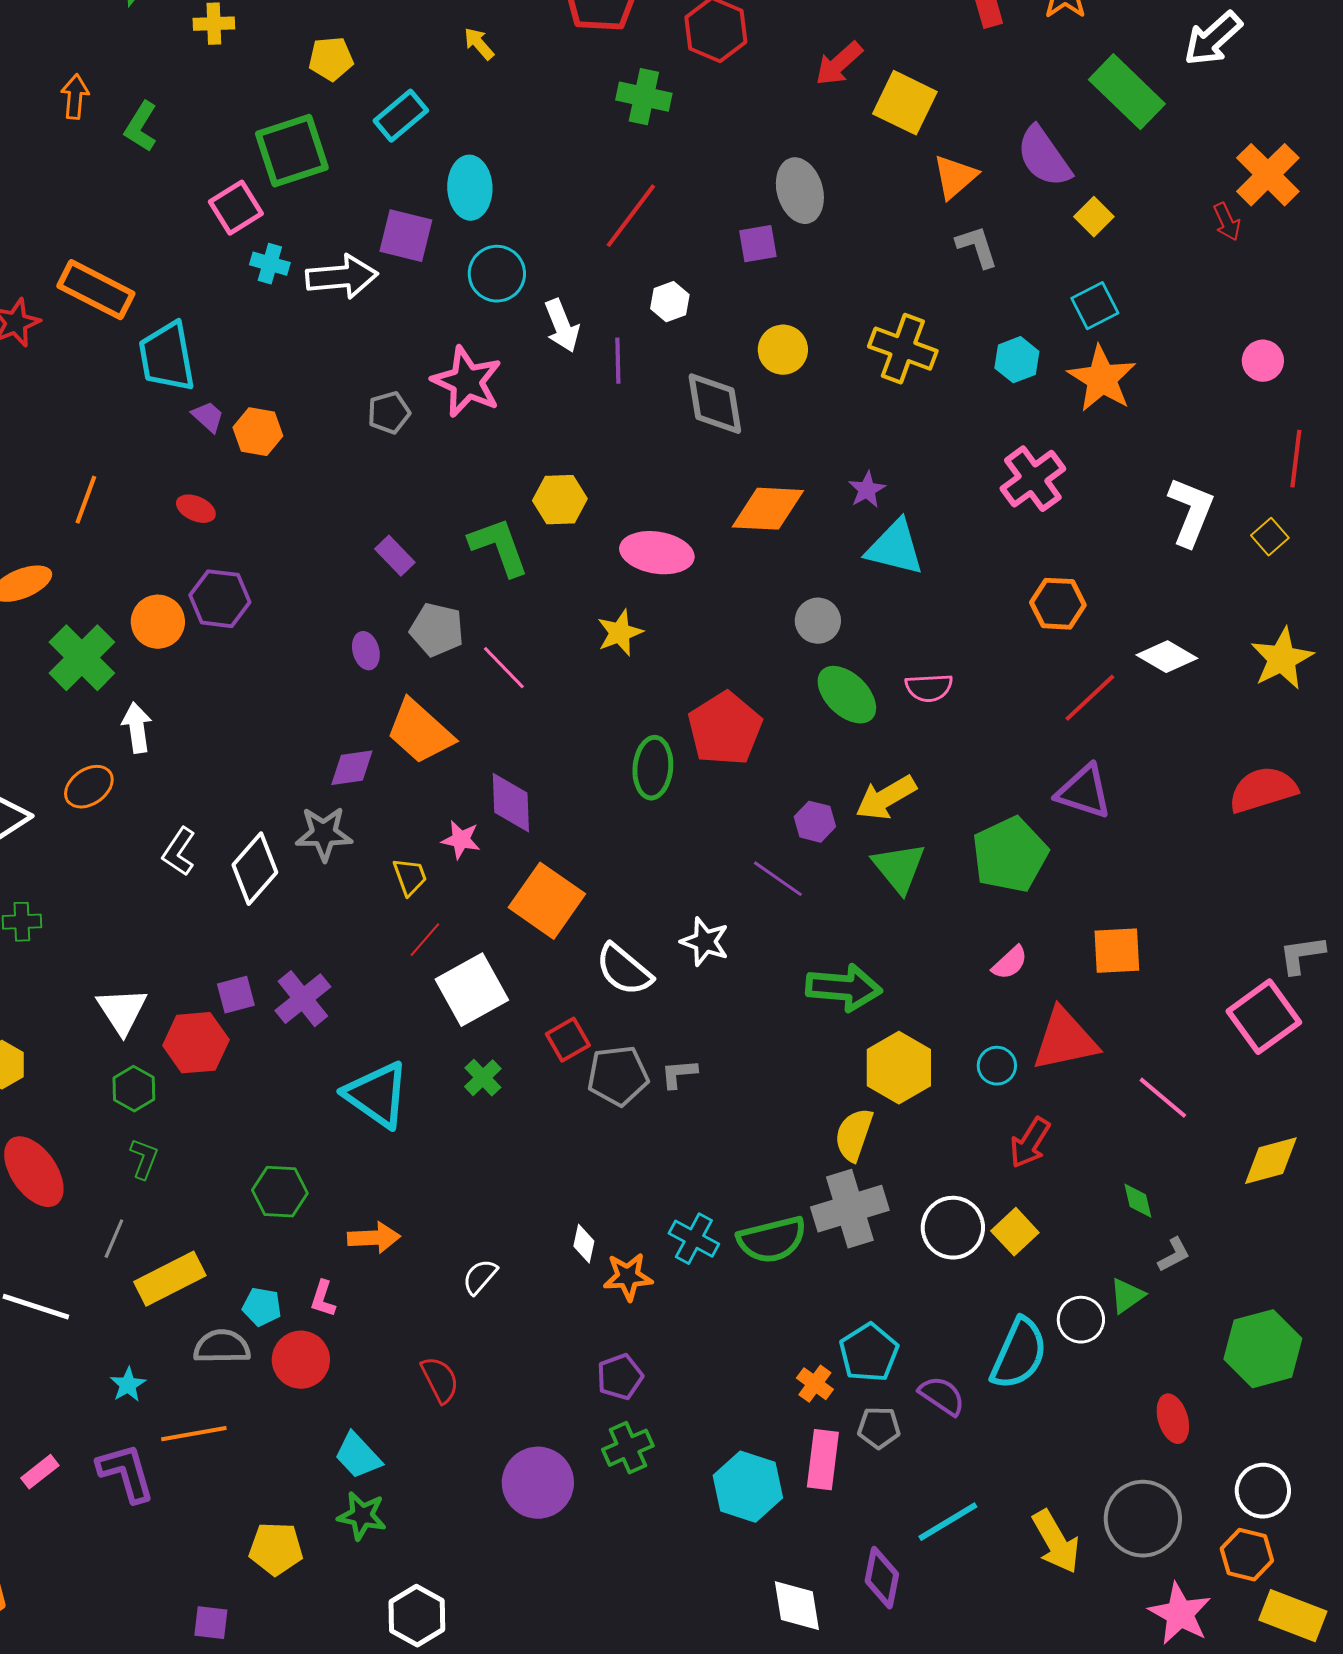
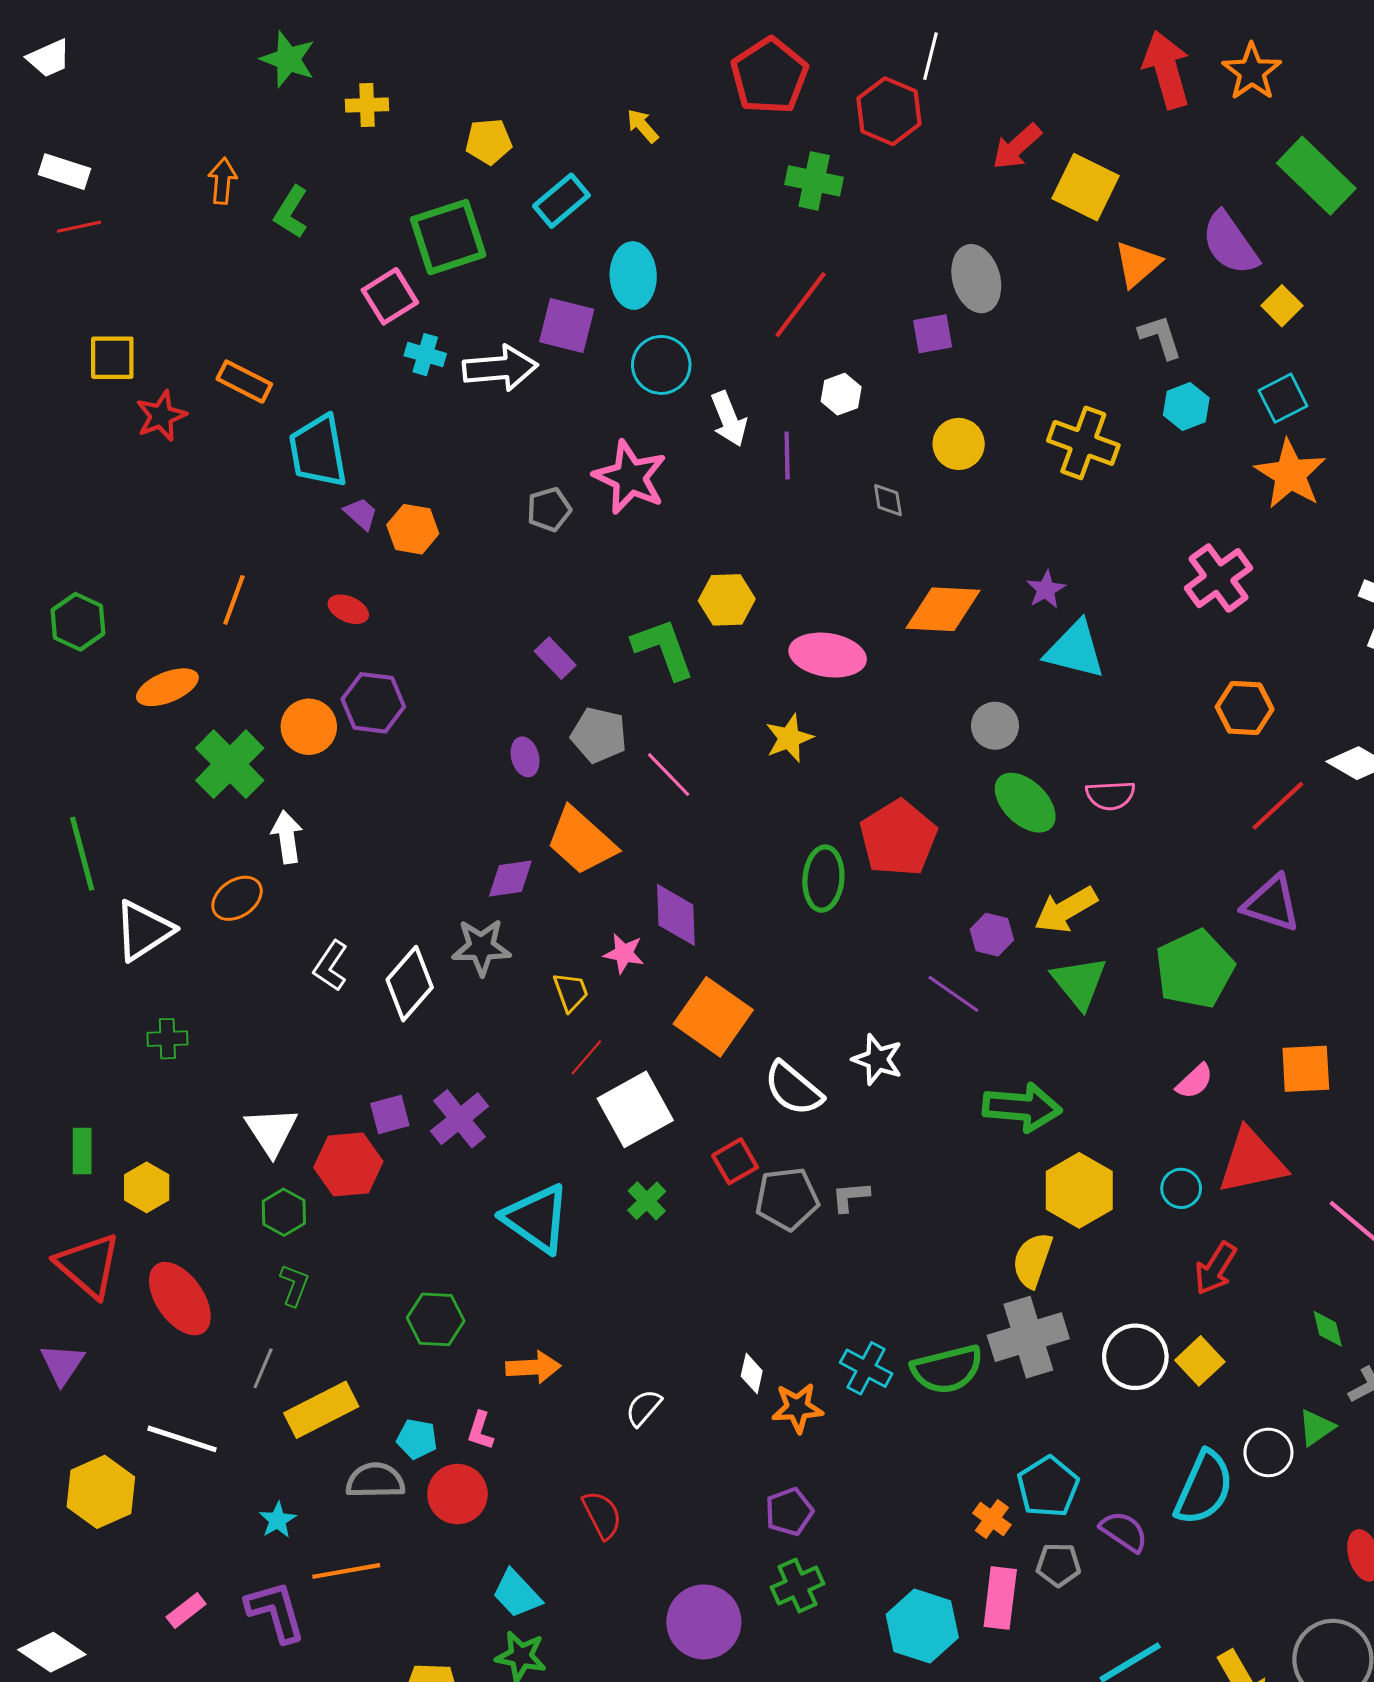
orange rectangle: (96, 290) -> (244, 382), size x0.7
cyan hexagon: (1017, 360) -> (1186, 407), moved
gray diamond: (715, 404) -> (888, 500), size x0.5

